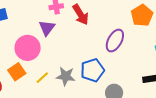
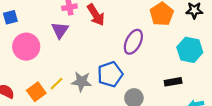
pink circle: (28, 48) -> (26, 47), moved
orange square: (17, 72) -> (36, 92), moved

